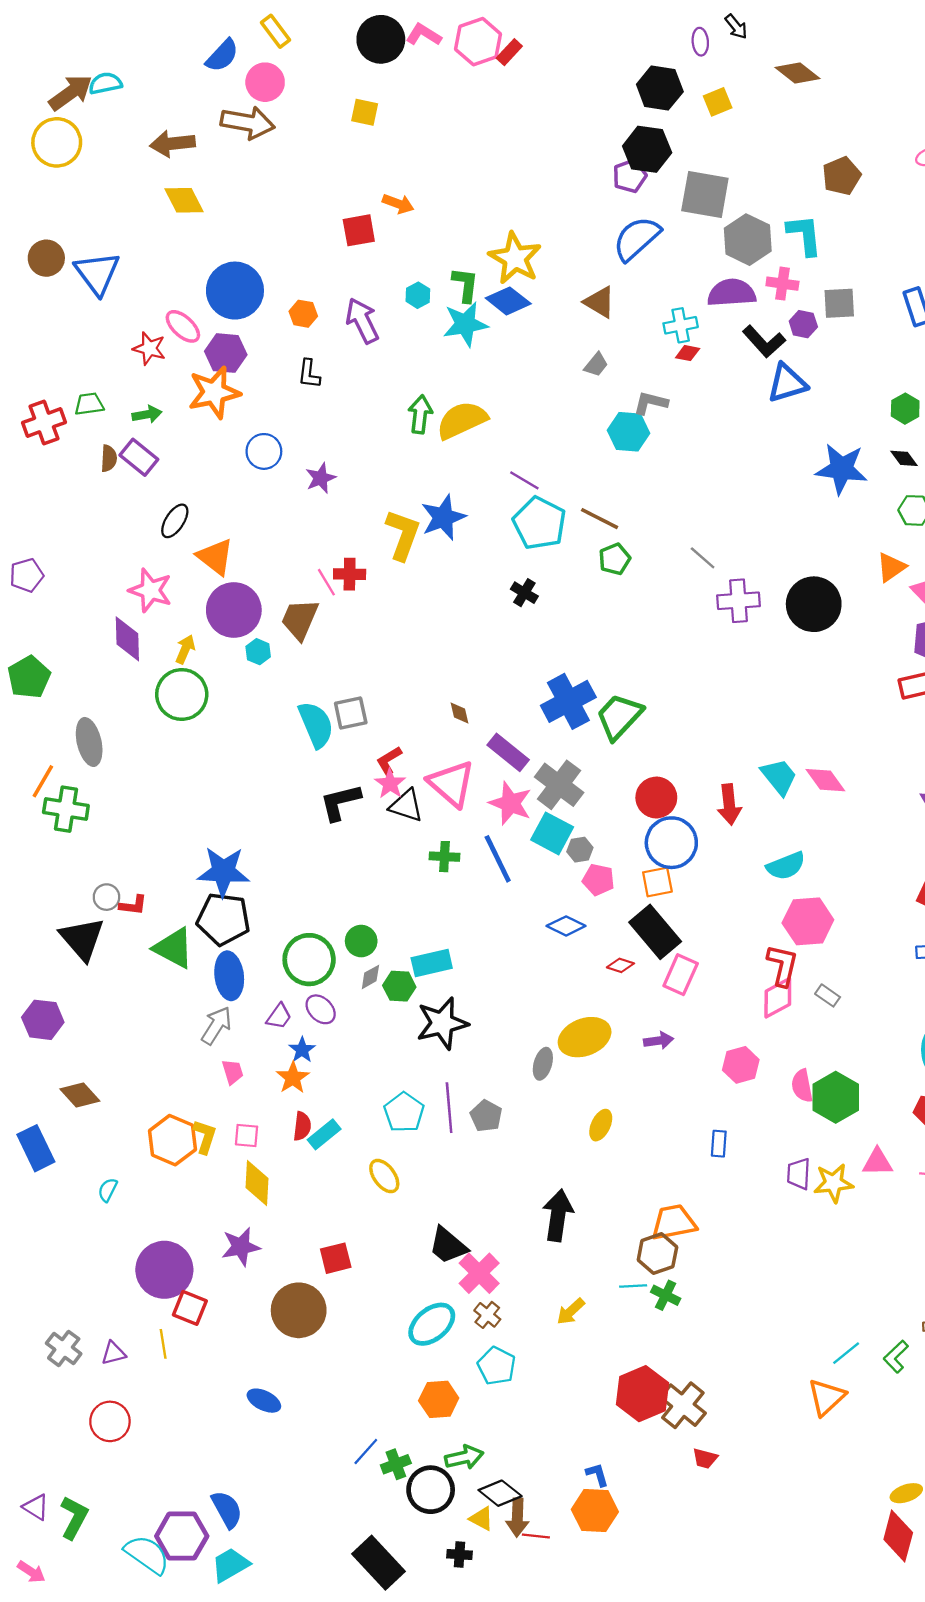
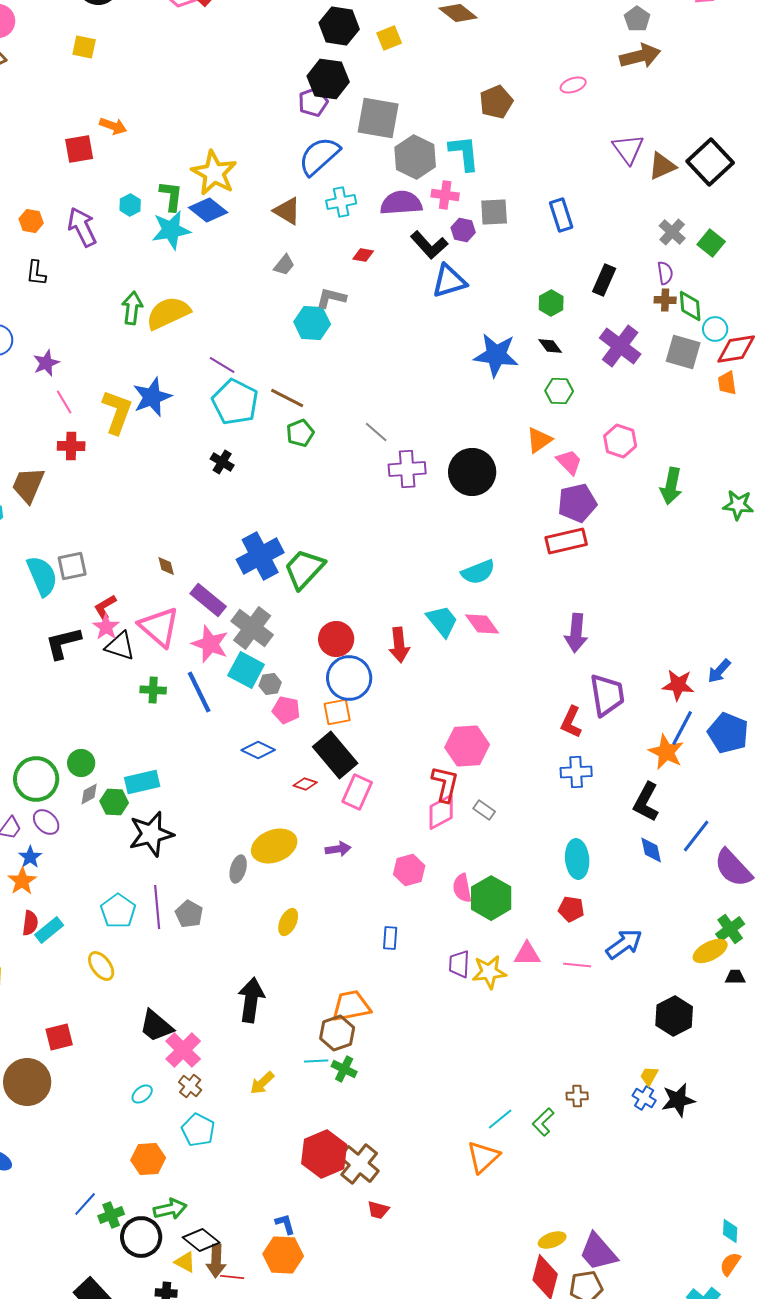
cyan cross: (681, 325) -> (341, 202), moved
pink line: (326, 582) -> (64, 402), moved
cyan semicircle: (786, 866) -> (478, 572), moved
cyan ellipse: (432, 1324) -> (142, 1094), size x0.5

